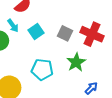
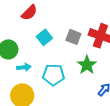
cyan arrow: (13, 26) -> (24, 67), moved, turned -56

